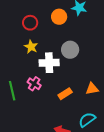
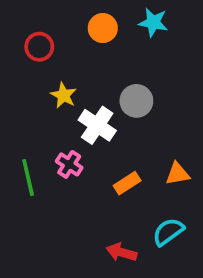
orange circle: (59, 17) -> (103, 28), moved
red circle: (30, 23) -> (39, 47), moved
white cross: (49, 63) -> (97, 125), turned 36

